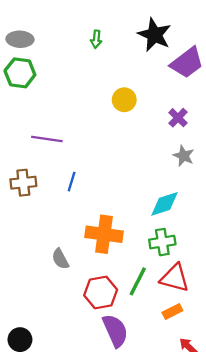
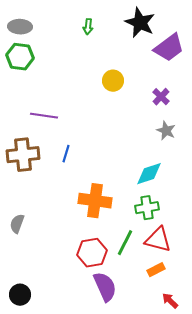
brown cross: (23, 183) -> (23, 155), size x1.4
gray semicircle: (60, 259) -> (17, 224), moved, turned 48

